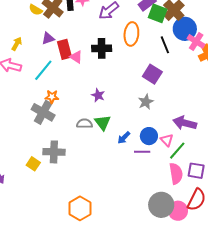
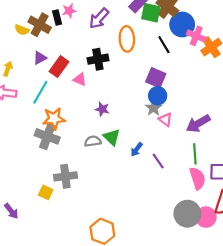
red rectangle: (64, 49) -> (59, 67), turned 60
pink triangle: (76, 57) -> (80, 79), moved
orange star: (52, 97) -> (54, 119), size x1.5
purple arrow: (185, 123) -> (198, 124), turned -35
blue circle: (149, 136) -> (158, 96), moved
pink triangle: (167, 140) -> (166, 120), moved
green line: (177, 151) -> (195, 154), turned -36
purple line: (142, 152) -> (158, 161), turned 63

